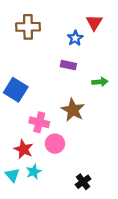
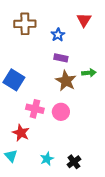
blue star: (75, 38) -> (58, 35), moved
brown star: (73, 110) -> (66, 81), moved
pink circle: (55, 144) -> (61, 112), moved
cyan star: (34, 172) -> (47, 159), moved

